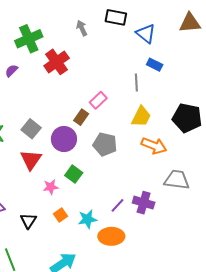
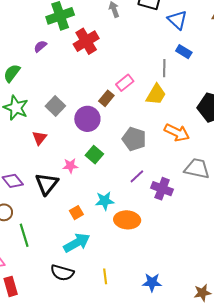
yellow trapezoid: (141, 117) -> (156, 95), moved
gray pentagon: (105, 144) -> (134, 139), moved
red triangle: (31, 160) -> (40, 138), moved, size x0.7
purple line: (118, 205) -> (137, 176), moved
orange square: (60, 215) -> (76, 213), moved
black triangle: (28, 221) -> (47, 184), moved, size x1.4

